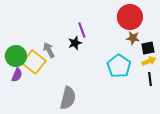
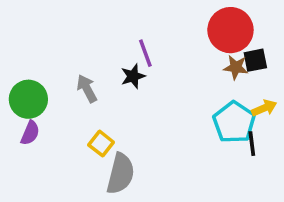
black square: (148, 48) -> (255, 60), moved
yellow square: (34, 62) -> (101, 144), moved, size x0.6
cyan pentagon: (119, 66) -> (234, 122), moved
black line: (150, 79) -> (252, 144), moved

